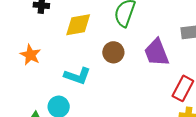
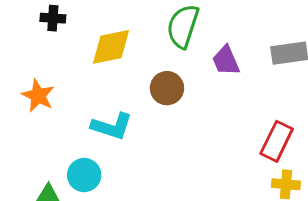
purple trapezoid: (156, 53) -> (226, 61), moved, size x0.7

